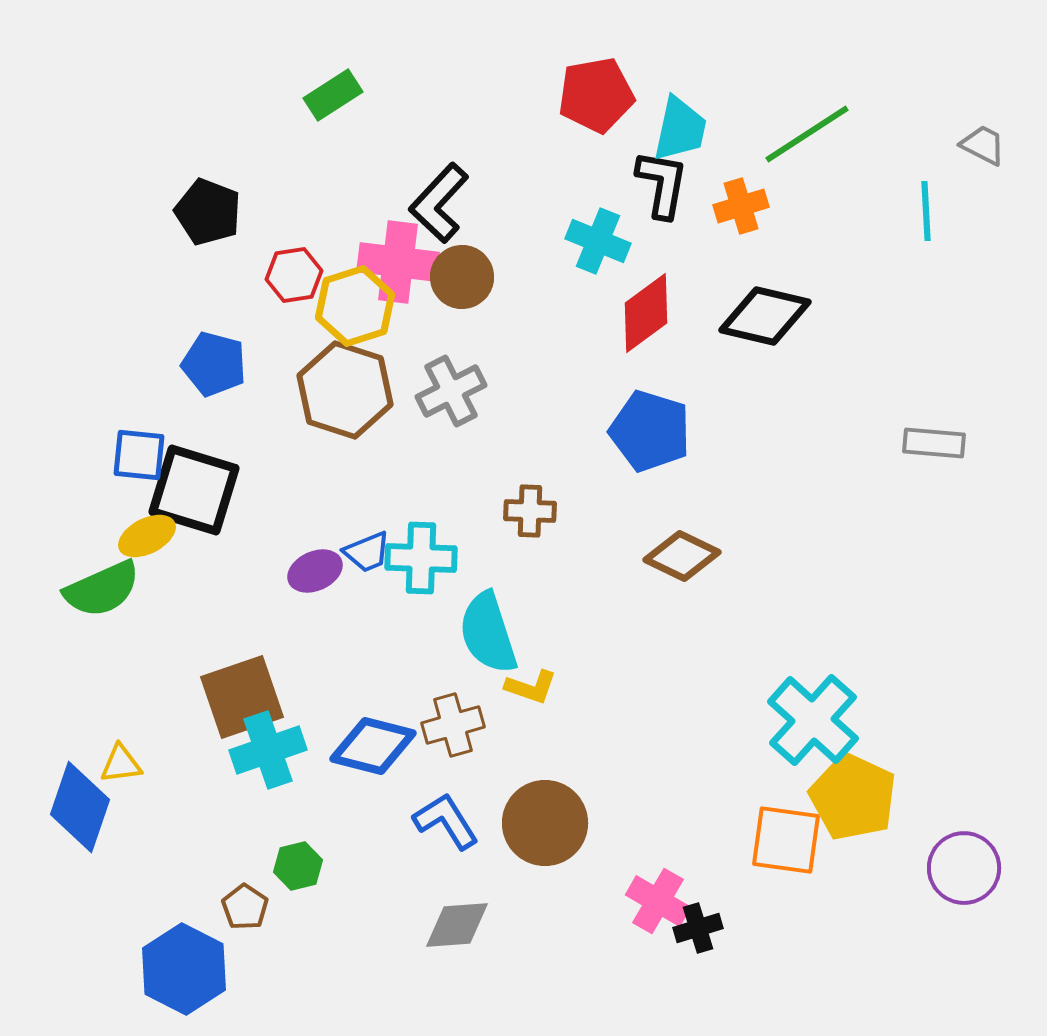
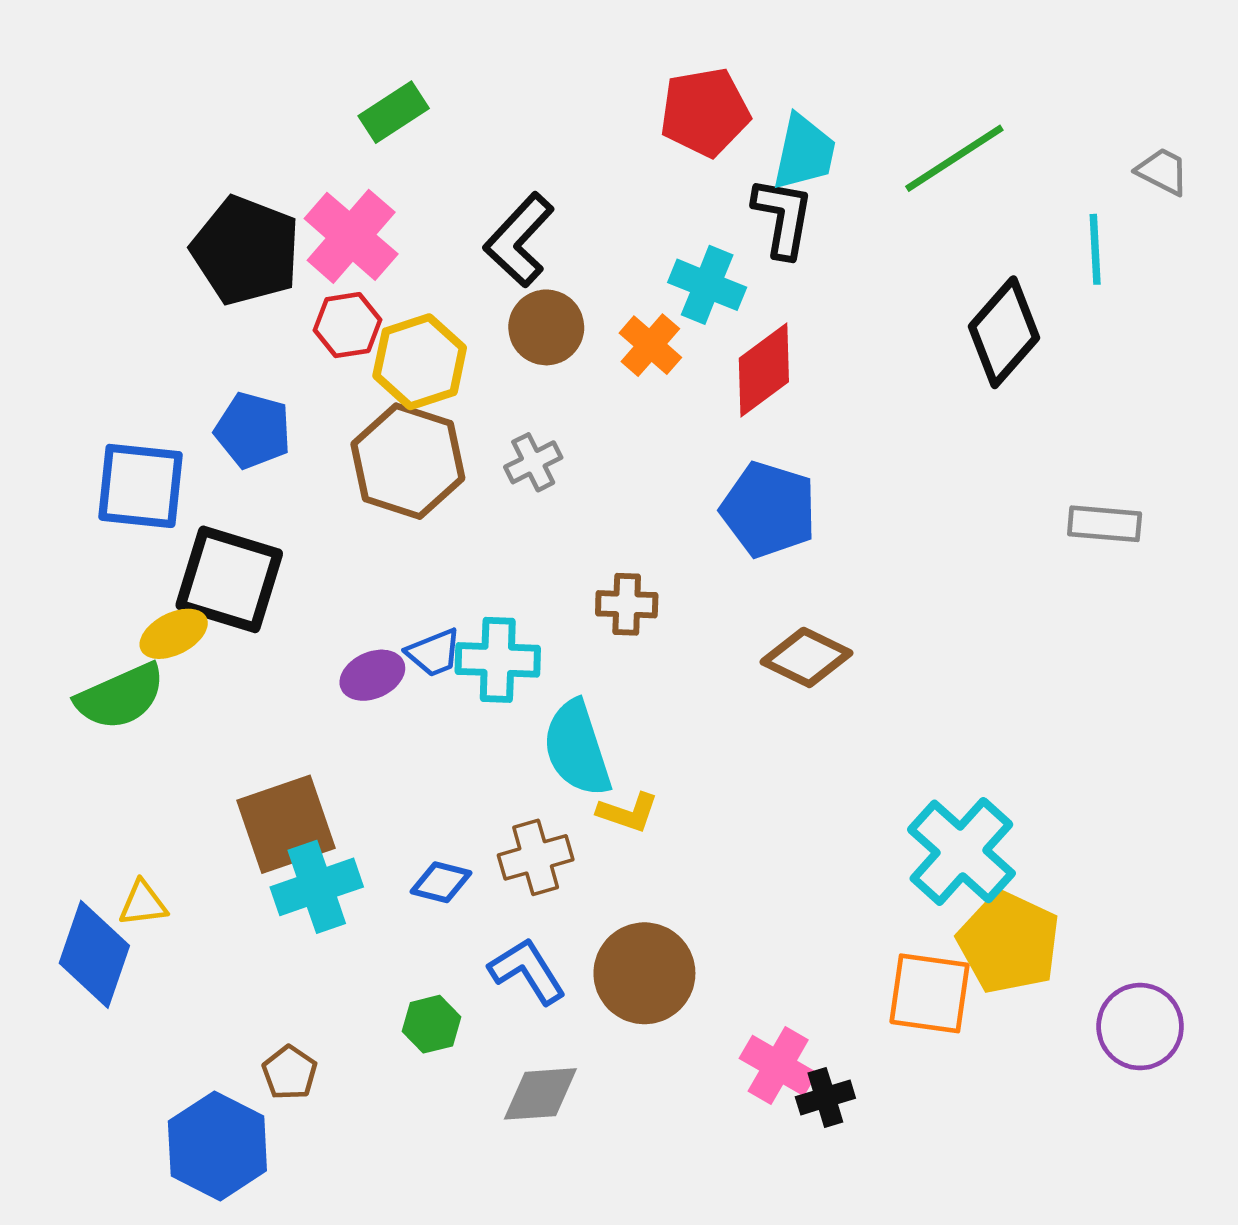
orange cross: (741, 206) -> (650, 345), moved, turned -32
black pentagon: (208, 212) -> (246, 251), size x1.4
pink cross: (398, 262) -> (351, 236), moved, turned 34
black diamond: (765, 316) -> (1004, 332), moved, turned -62
gray cross: (451, 391) -> (533, 462), size x0.7
blue square: (139, 455) -> (141, 486), moved, size x1.4
blue diamond: (373, 746) -> (441, 882), size x0.6
green hexagon: (298, 866) -> (432, 1024), moved

